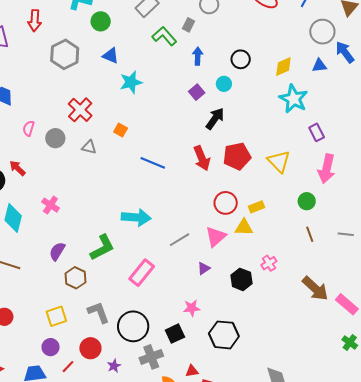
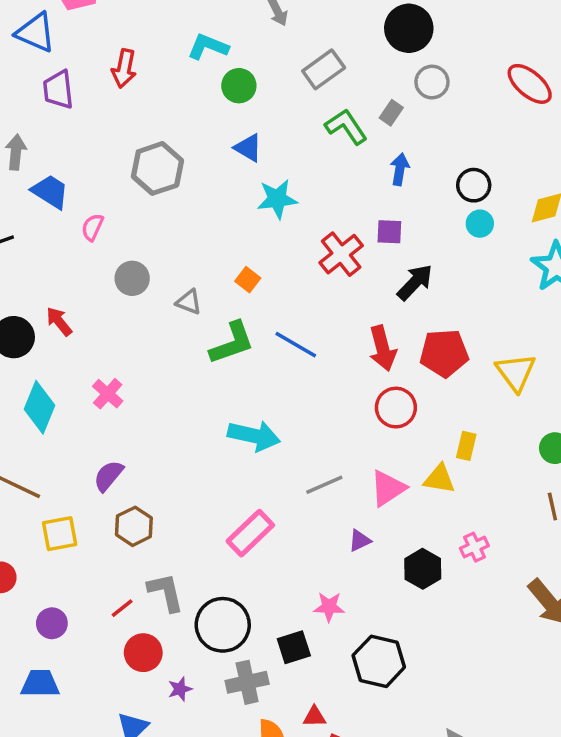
gray hexagon: (65, 54) -> (157, 168), moved
cyan circle: (224, 84) -> (480, 224), moved
purple square: (197, 92) -> (389, 232), turned 35
red cross: (80, 110) -> (341, 254), moved
pink semicircle: (29, 128) -> (92, 227), moved
red circle: (226, 203) -> (396, 408), moved
yellow rectangle: (256, 207) -> (466, 446), turned -63
green L-shape: (102, 248) -> (232, 343), moved
yellow square: (56, 316) -> (60, 534), moved
purple circle: (51, 347) -> (52, 623), moved
red line: (68, 367) -> (122, 608), moved

